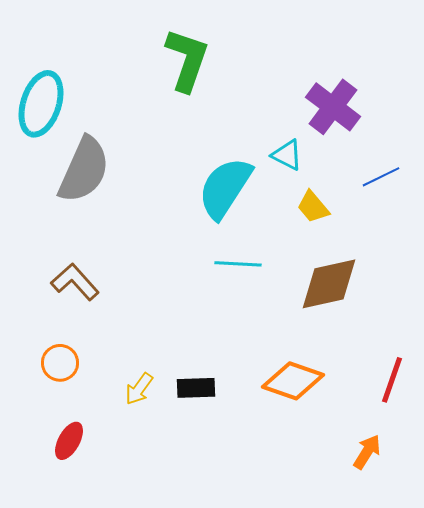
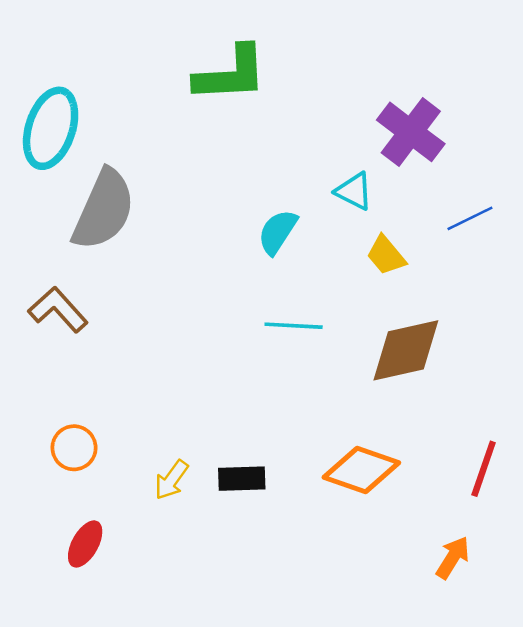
green L-shape: (187, 60) -> (231, 74), turned 68
cyan semicircle: (225, 188) -> (278, 232), size x0.6
brown L-shape: (75, 282) -> (58, 310), moved

